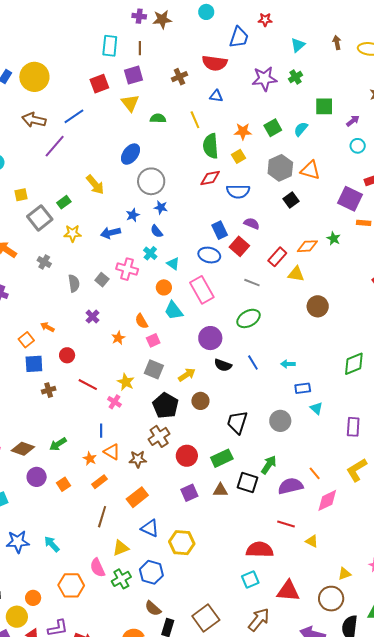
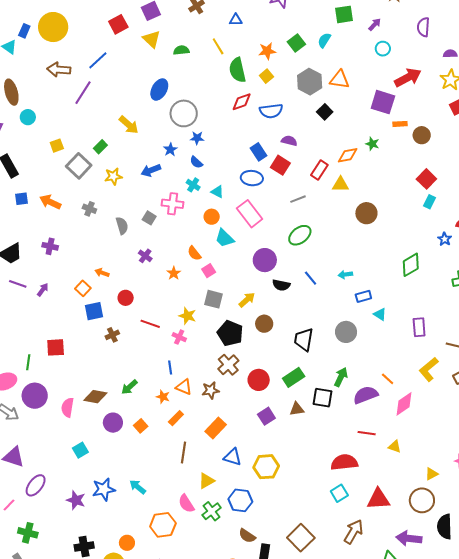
gray line: (252, 283) -> (298, 199), turned -35

